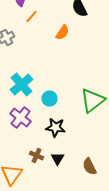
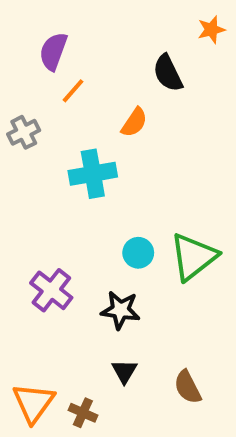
cyan cross: (22, 85) -> (93, 174), moved, turned 30
cyan circle: (50, 99) -> (138, 253), moved
brown cross: (37, 156) -> (83, 413), moved

